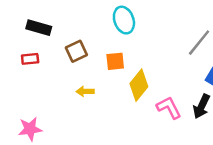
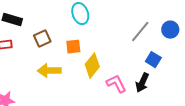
yellow arrow: (85, 91) -> (49, 71), size x1.6

